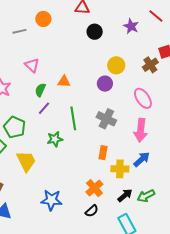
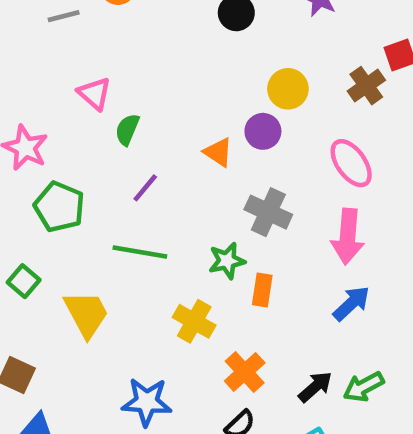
orange triangle: (64, 82) -> (218, 152), moved, turned 32
green semicircle: (40, 90) -> (127, 130), moved
purple line: (44, 108) -> (145, 188), moved
green line: (73, 118) -> (140, 252), moved, turned -70
green pentagon: (15, 127) -> (59, 207), moved
green star: (55, 139) -> (227, 261), moved
yellow cross: (120, 169) -> (194, 321), moved, turned 30

